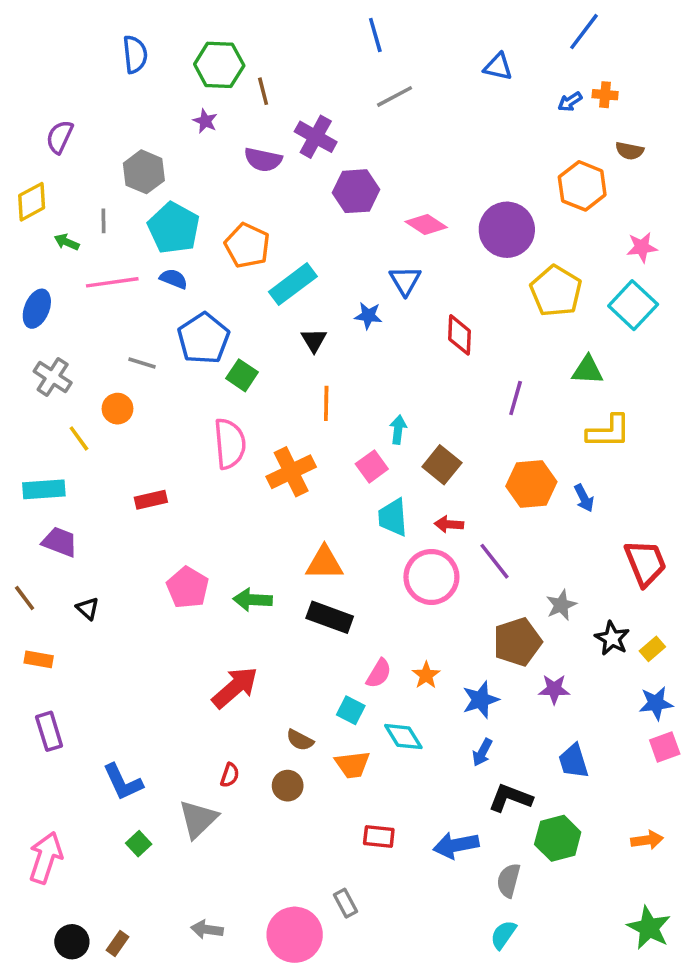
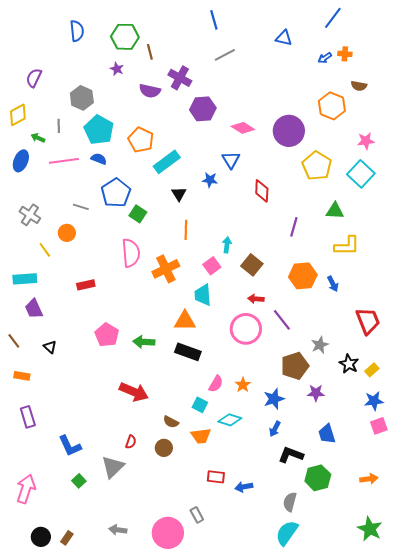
blue ellipse: (37, 309) -> (21, 161), moved
cyan trapezoid: (393, 517) -> (203, 295), moved
purple trapezoid: (60, 542) -> (34, 309), turned -135
red arrow: (235, 687) -> (134, 392), turned 64
cyan diamond: (403, 737) -> (230, 420), turned -40
blue arrow: (456, 845) -> (244, 487), moved, size x0.7
cyan semicircle: (503, 935) -> (287, 533), size x1.5

